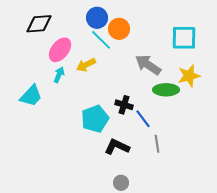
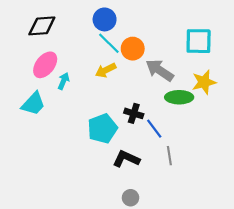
orange circle: (119, 29) -> (133, 49), moved
pink ellipse: (60, 50) -> (45, 65), moved
yellow arrow: (86, 65) -> (106, 70), moved

